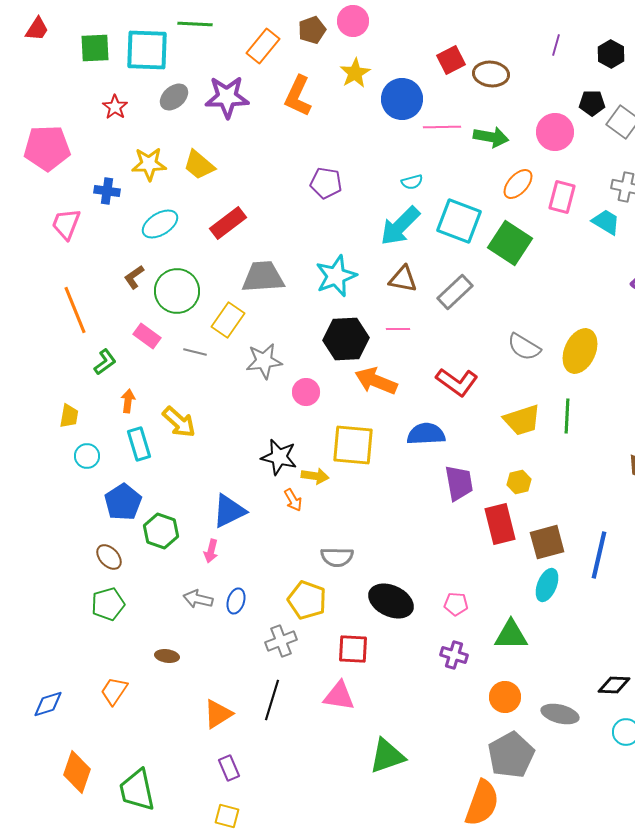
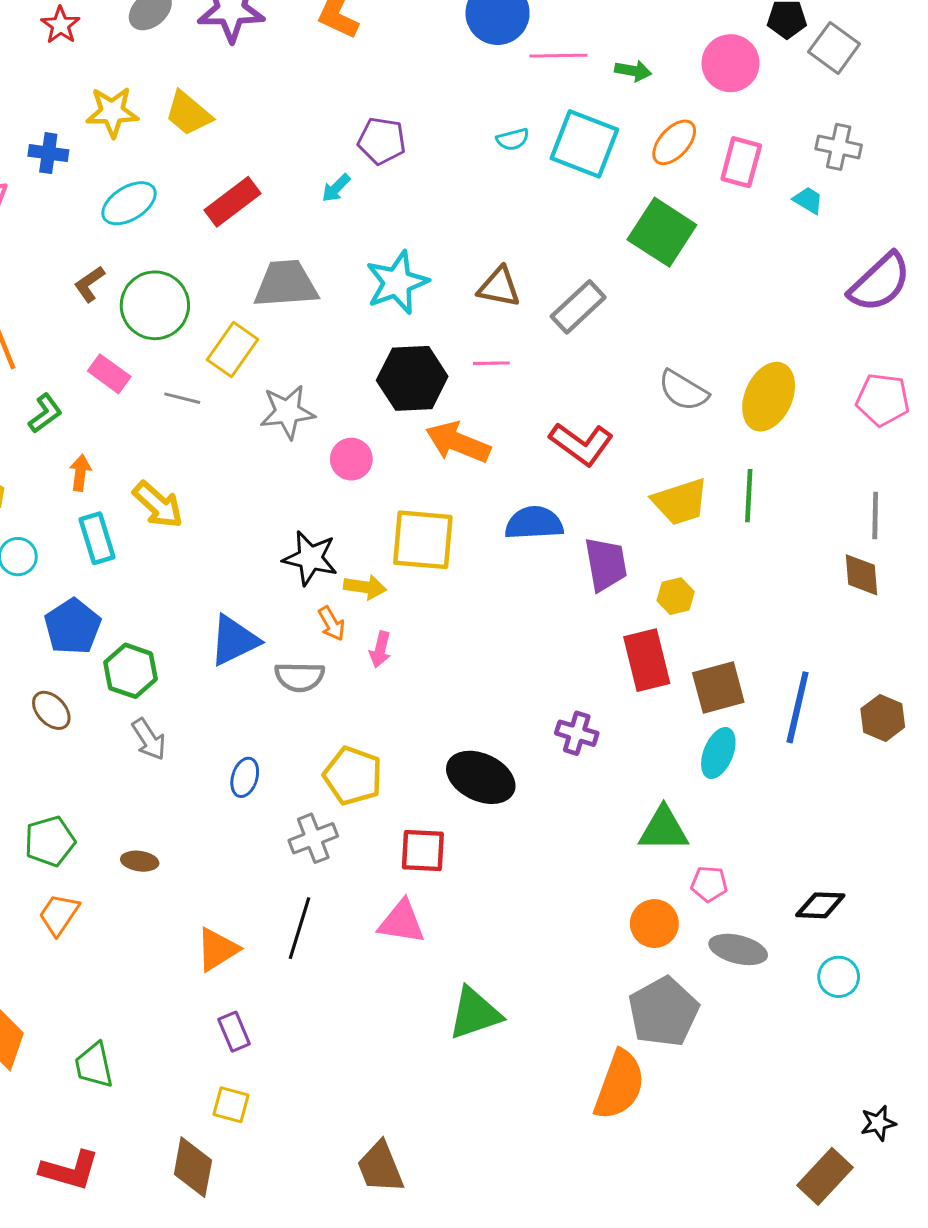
green arrow: (491, 137) -> (633, 71), size x0.7
cyan square: (459, 221) -> (584, 144), moved
cyan trapezoid: (606, 222) -> (808, 200), size x0.7
cyan arrow: (400, 226) -> (336, 188), moved, size x0.5
purple trapezoid: (459, 483) -> (606, 564), moved
pink arrow: (211, 551) -> (380, 649), moved
gray semicircle: (337, 557) -> (300, 677), moved
gray arrow: (198, 599) -> (149, 739), moved, turned -136
green pentagon: (108, 604) -> (50, 841), moved
pink pentagon: (456, 604) -> (709, 884), moved
purple cross: (454, 655) -> (577, 733), moved
green trapezoid: (137, 790) -> (94, 1065), size x0.7

